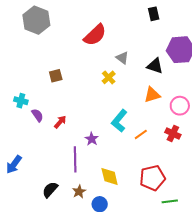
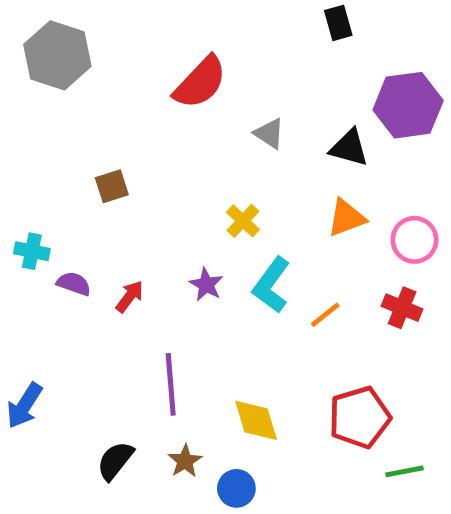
yellow cross: (109, 77) -> (243, 221), moved
purple semicircle: (37, 115) -> (74, 284), turned -32
purple star: (92, 139) -> (206, 285), moved

